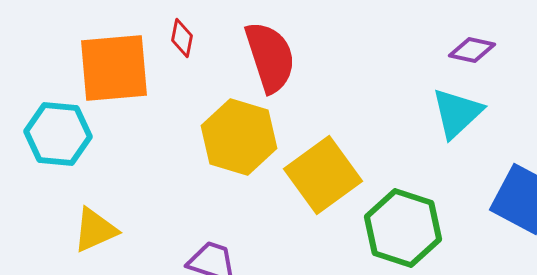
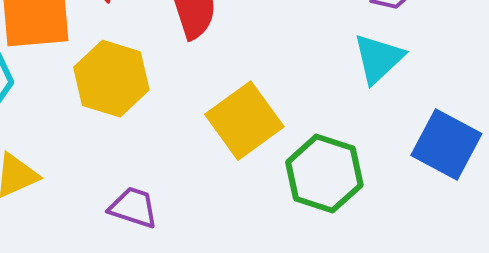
yellow hexagon: (239, 137) -> (111, 79), moved

